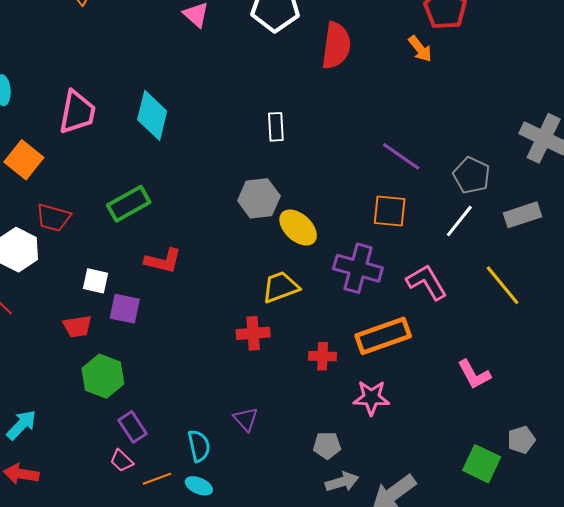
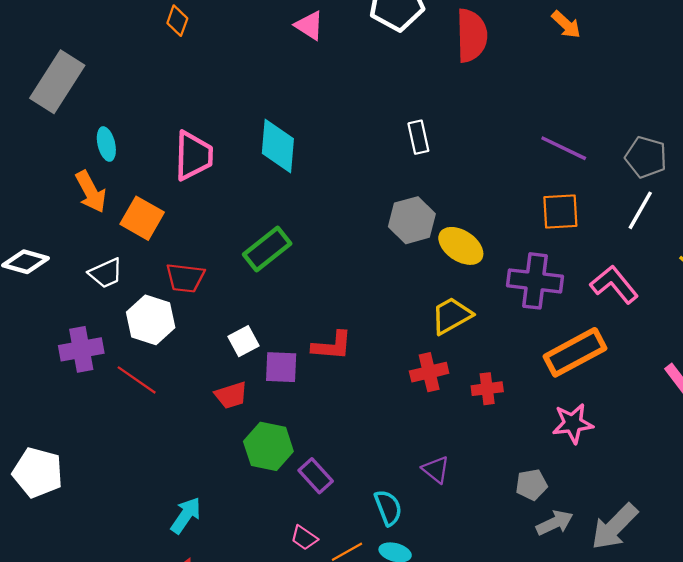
red L-shape: (163, 261) -> (332, 346), moved
white square: (96, 281) -> (244, 341), turned -32
red cross: (323, 356) -> (487, 389), moved
purple rectangle: (132, 427) -> (316, 476), moved

